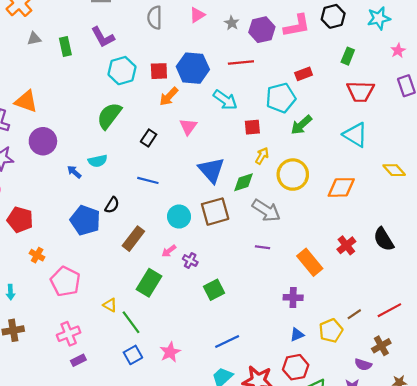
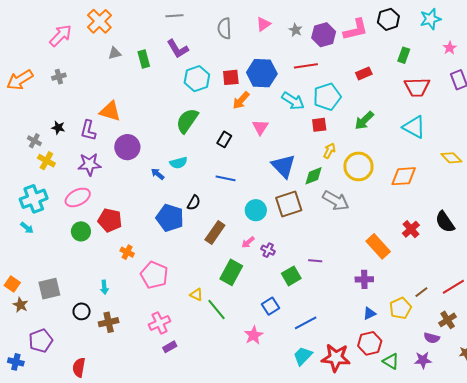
cyan pentagon: (281, 98) -> (327, 97), moved
purple line: (263, 247) -> (315, 261), moved
blue square: (133, 355) -> (270, 306), moved

